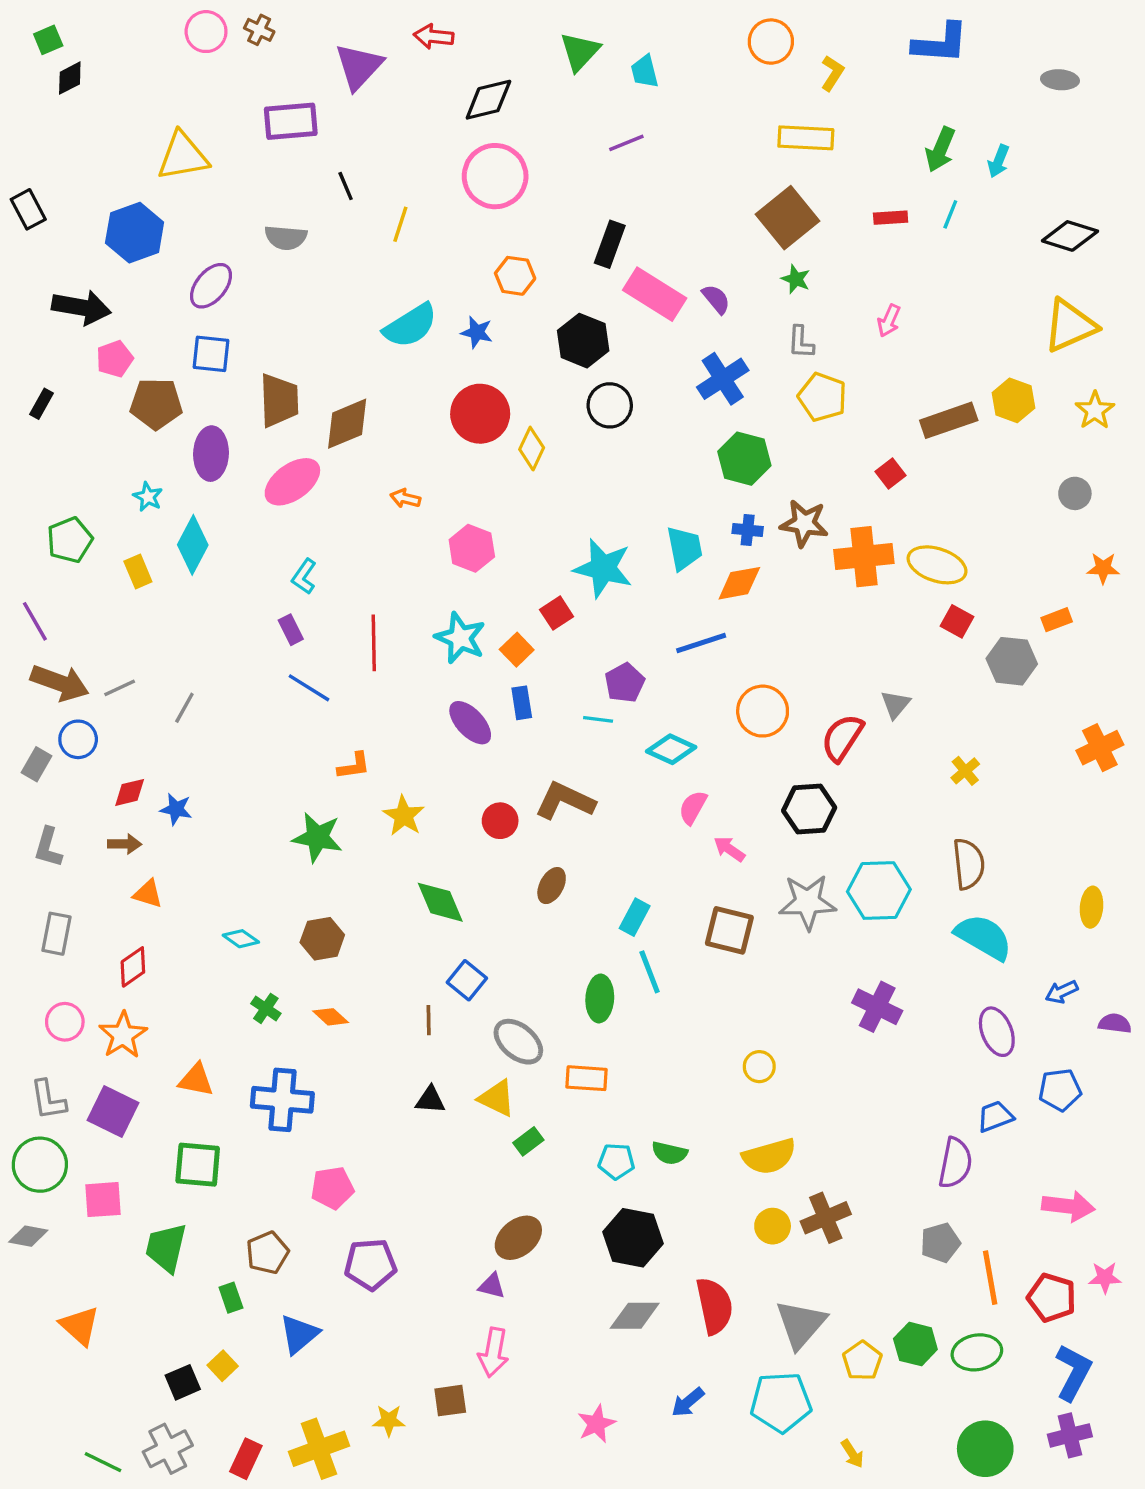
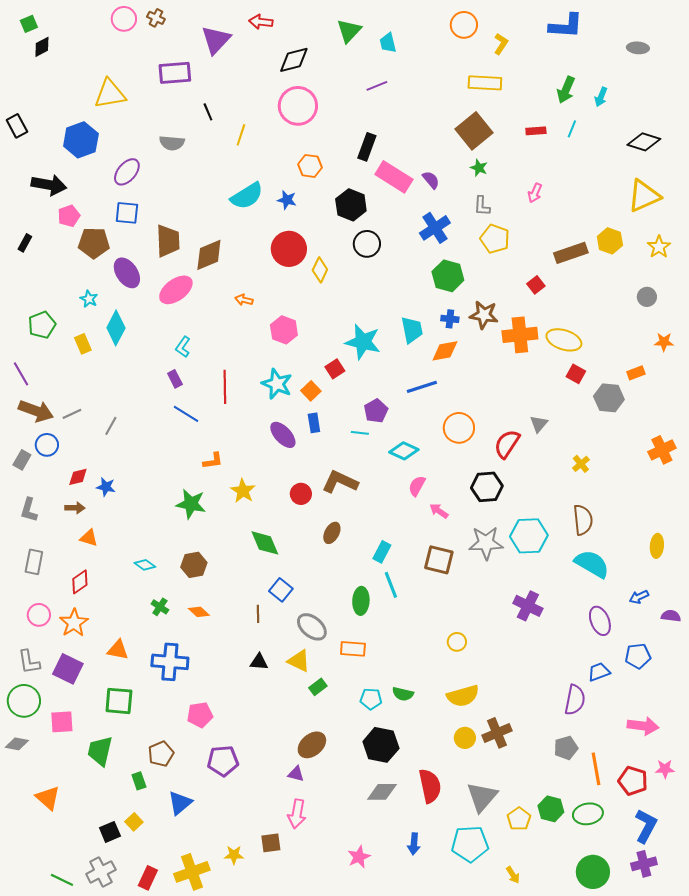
purple ellipse: (211, 454) -> (127, 273), turned -36
blue arrow: (688, 1402) -> (414, 844), turned -45

